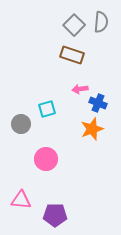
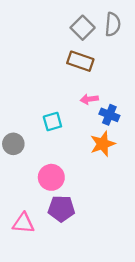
gray circle: (21, 124) -> (13, 144), moved
purple pentagon: (55, 215) -> (61, 209), moved

